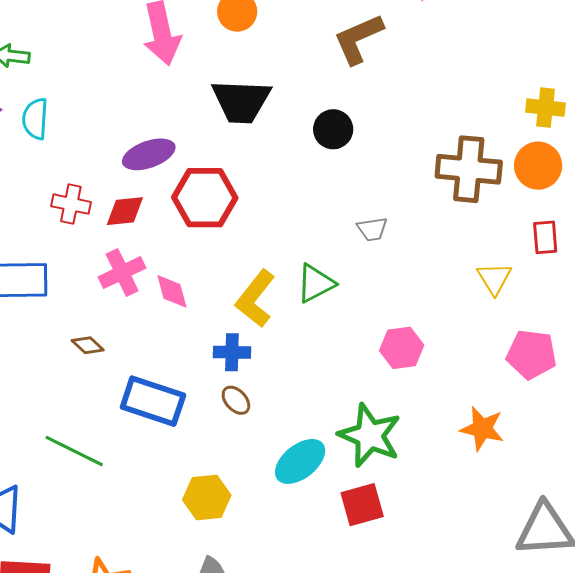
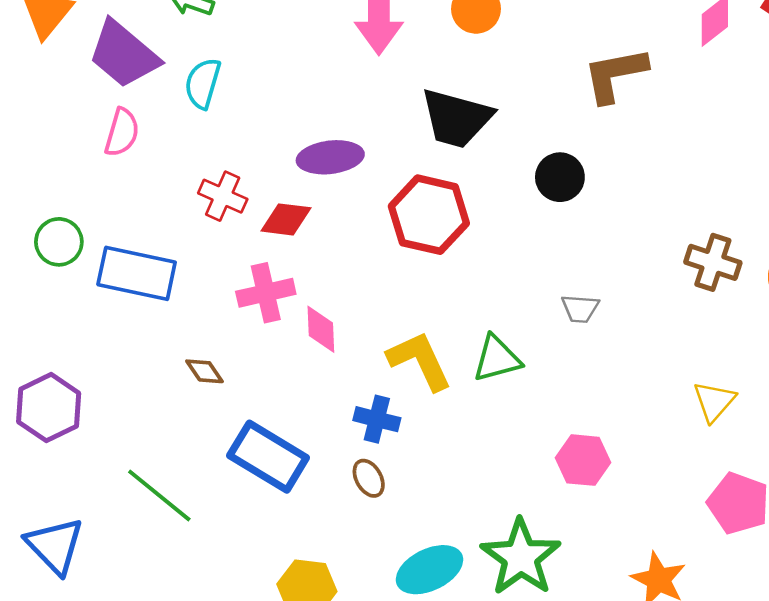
brown cross: (469, 169) -> (713, 262), size x0.7
red hexagon: (205, 198) -> (429, 215), moved
yellow L-shape: (255, 299) -> (420, 361), turned 104

